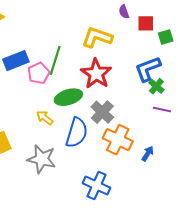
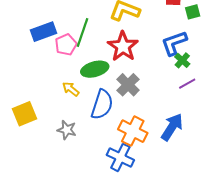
purple line: (162, 110) -> (187, 84), turned -42
orange cross: (118, 140) -> (133, 131), moved
blue arrow: (148, 154) -> (172, 127), size x1.8
gray star: (42, 159) -> (67, 130), size x0.7

